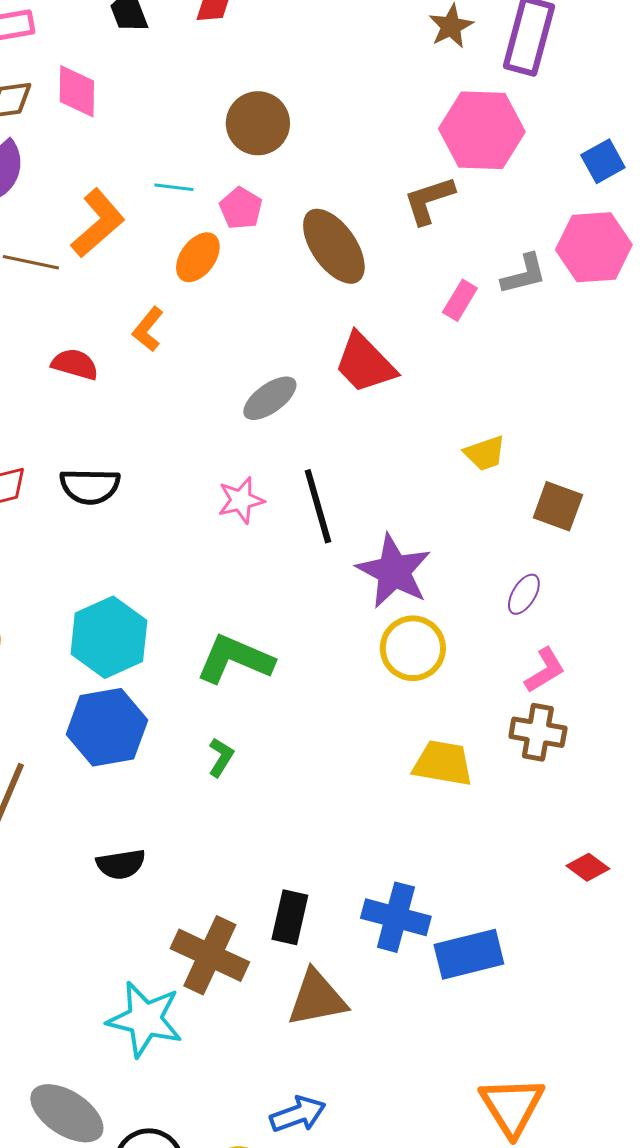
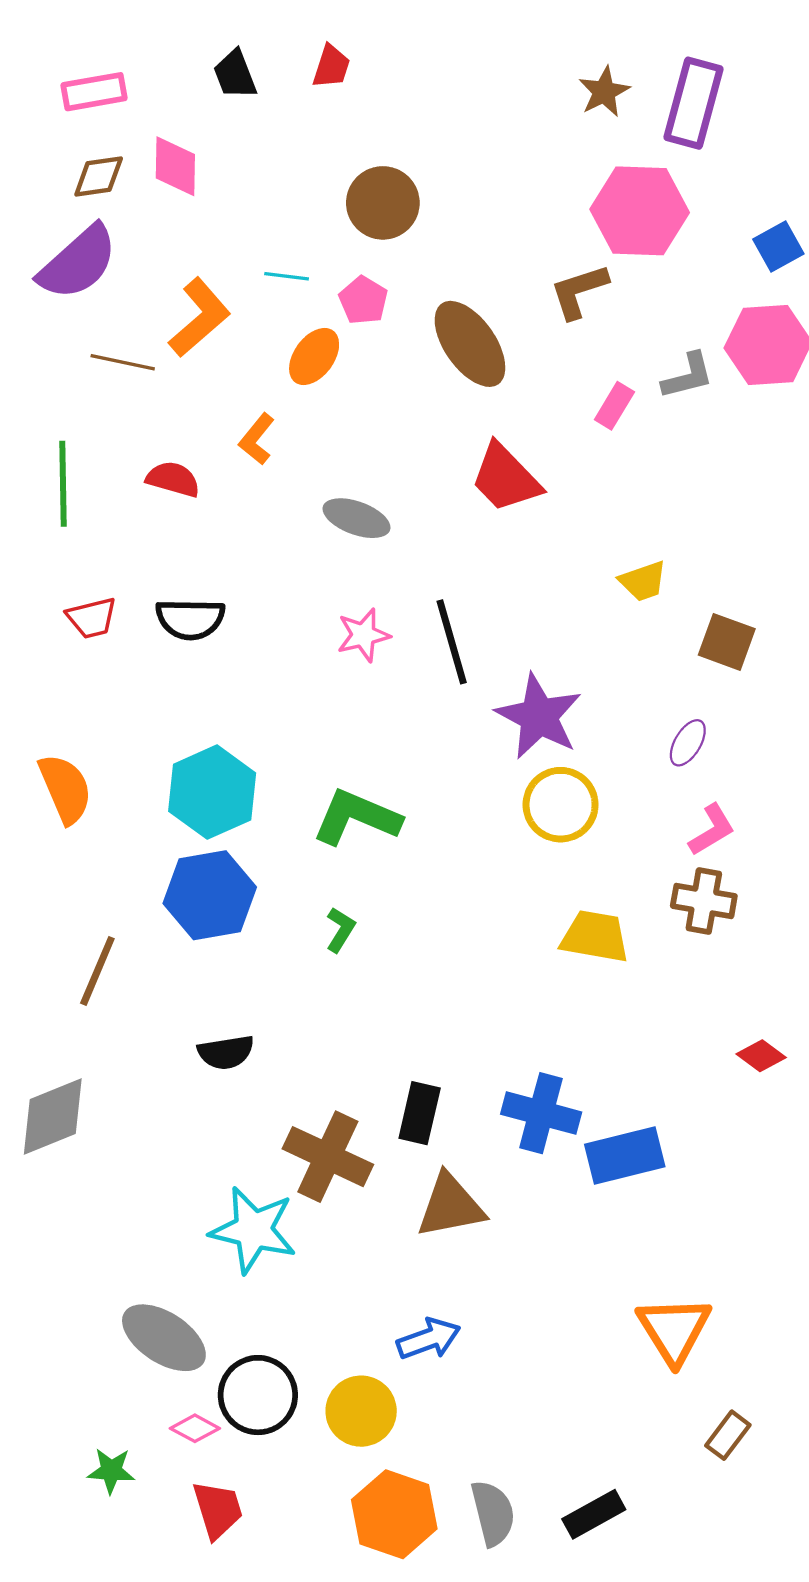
gray ellipse: (270, 398) -> (357, 518), moved, turned 56

